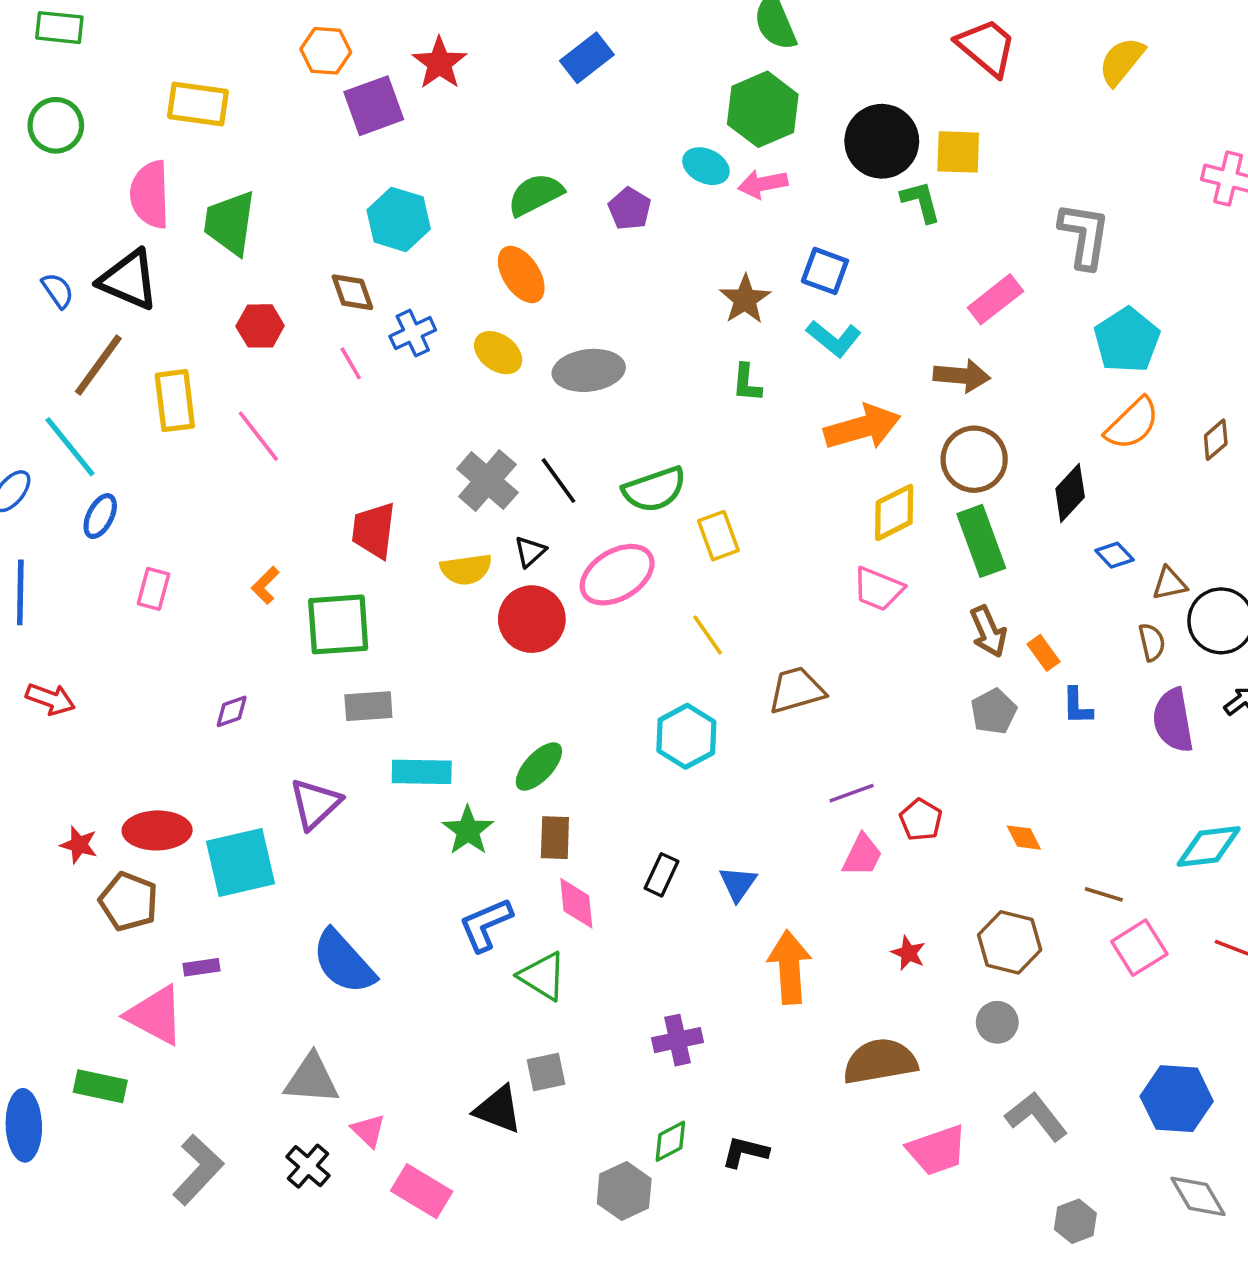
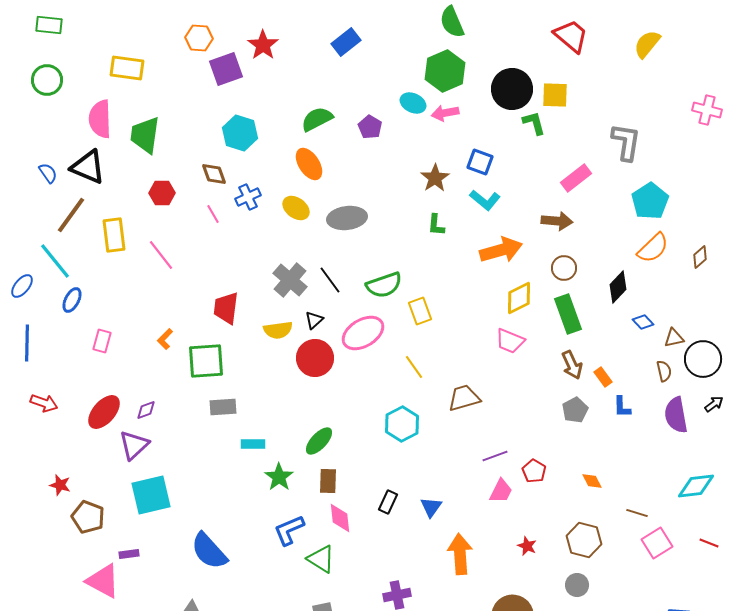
brown circle: (974, 459) -> (564, 268), size x0.7
cyan rectangle: (422, 772) -> (253, 444), size x0.7
purple triangle: (315, 804) -> (134, 445), moved
red ellipse: (157, 830) -> (104, 412), moved, turned -48

